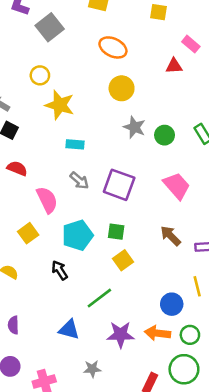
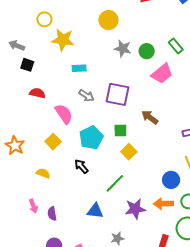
pink trapezoid: (177, 186) -> (162, 74), moved, turned 100
brown arrow: (171, 236) -> (150, 117), moved

